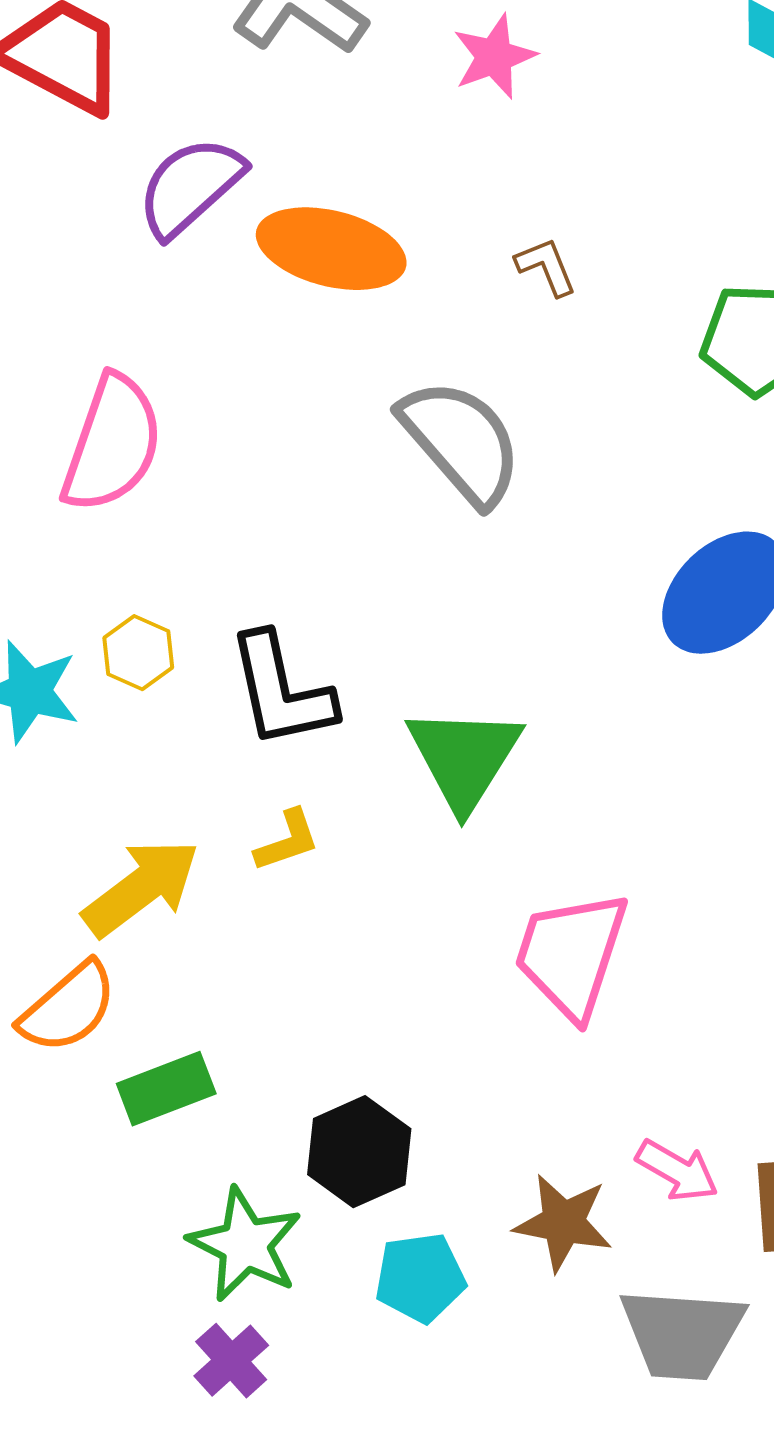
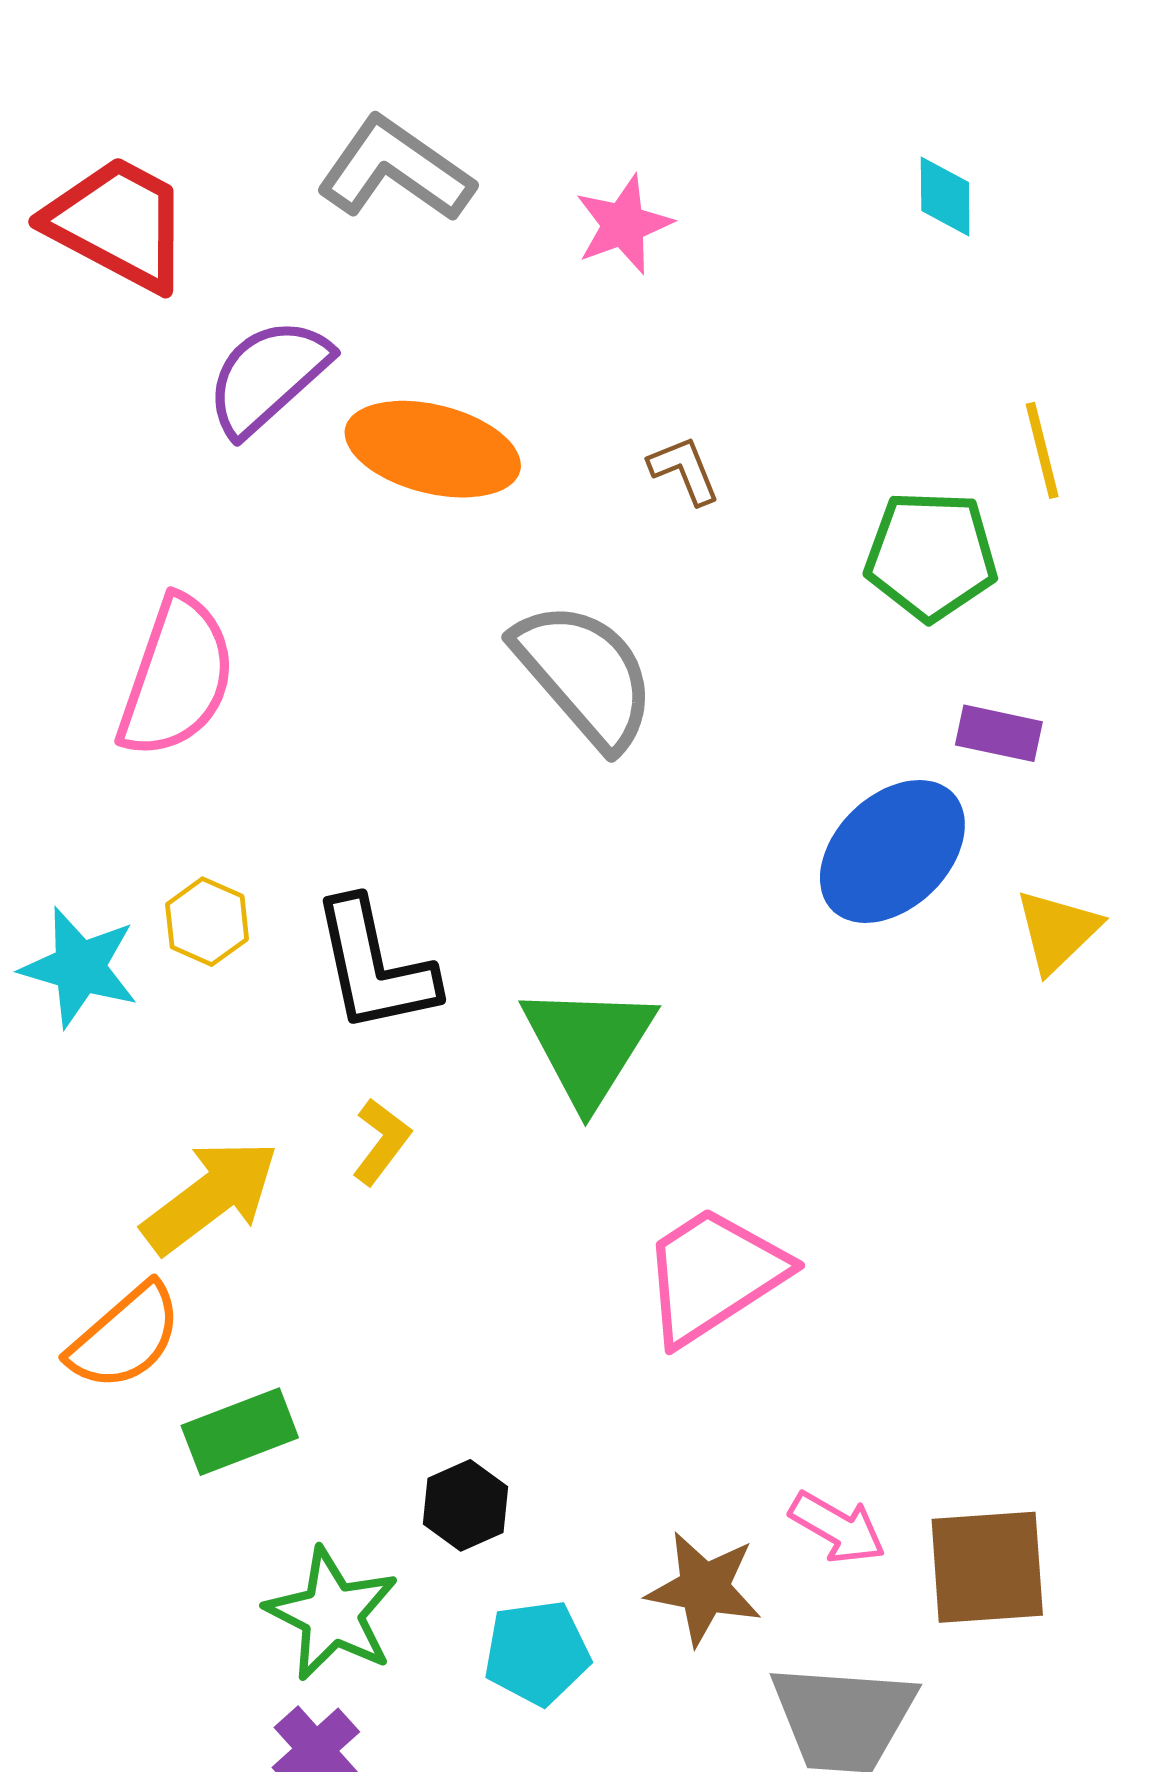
yellow L-shape: (287, 841) -> (381, 1142), turned -34
pink trapezoid: (571, 955) -> (713, 1275), turned 39
black hexagon: (359, 1152) -> (466, 1505), size x0.7

